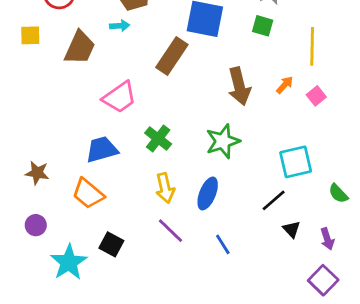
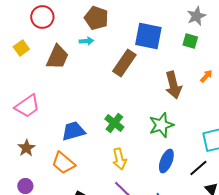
yellow square: (30, 35) -> (21, 48), turned -35
orange arrow: (285, 85) -> (206, 76), moved
pink trapezoid: (120, 97) -> (27, 106), moved
brown star: (37, 173) -> (26, 148), turned 30
blue ellipse: (208, 194) -> (166, 161), moved

